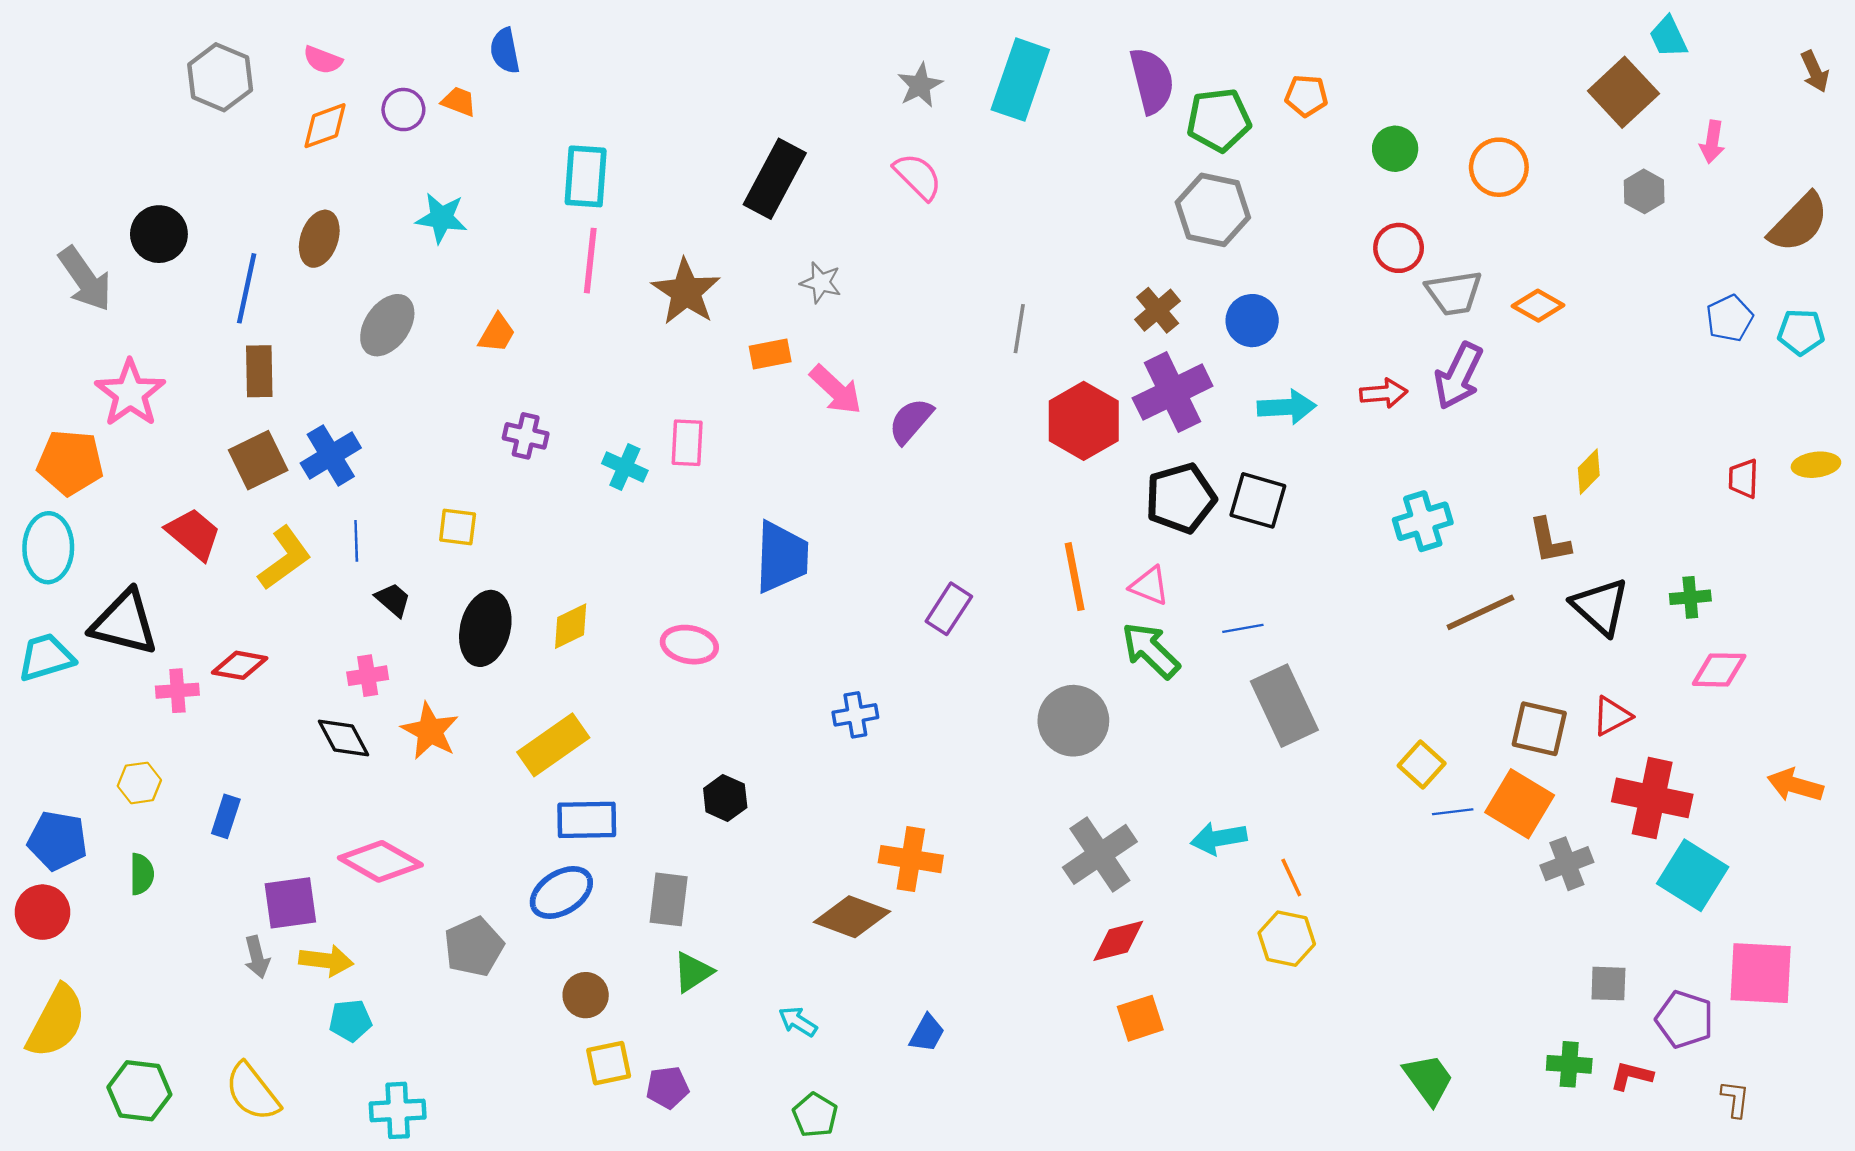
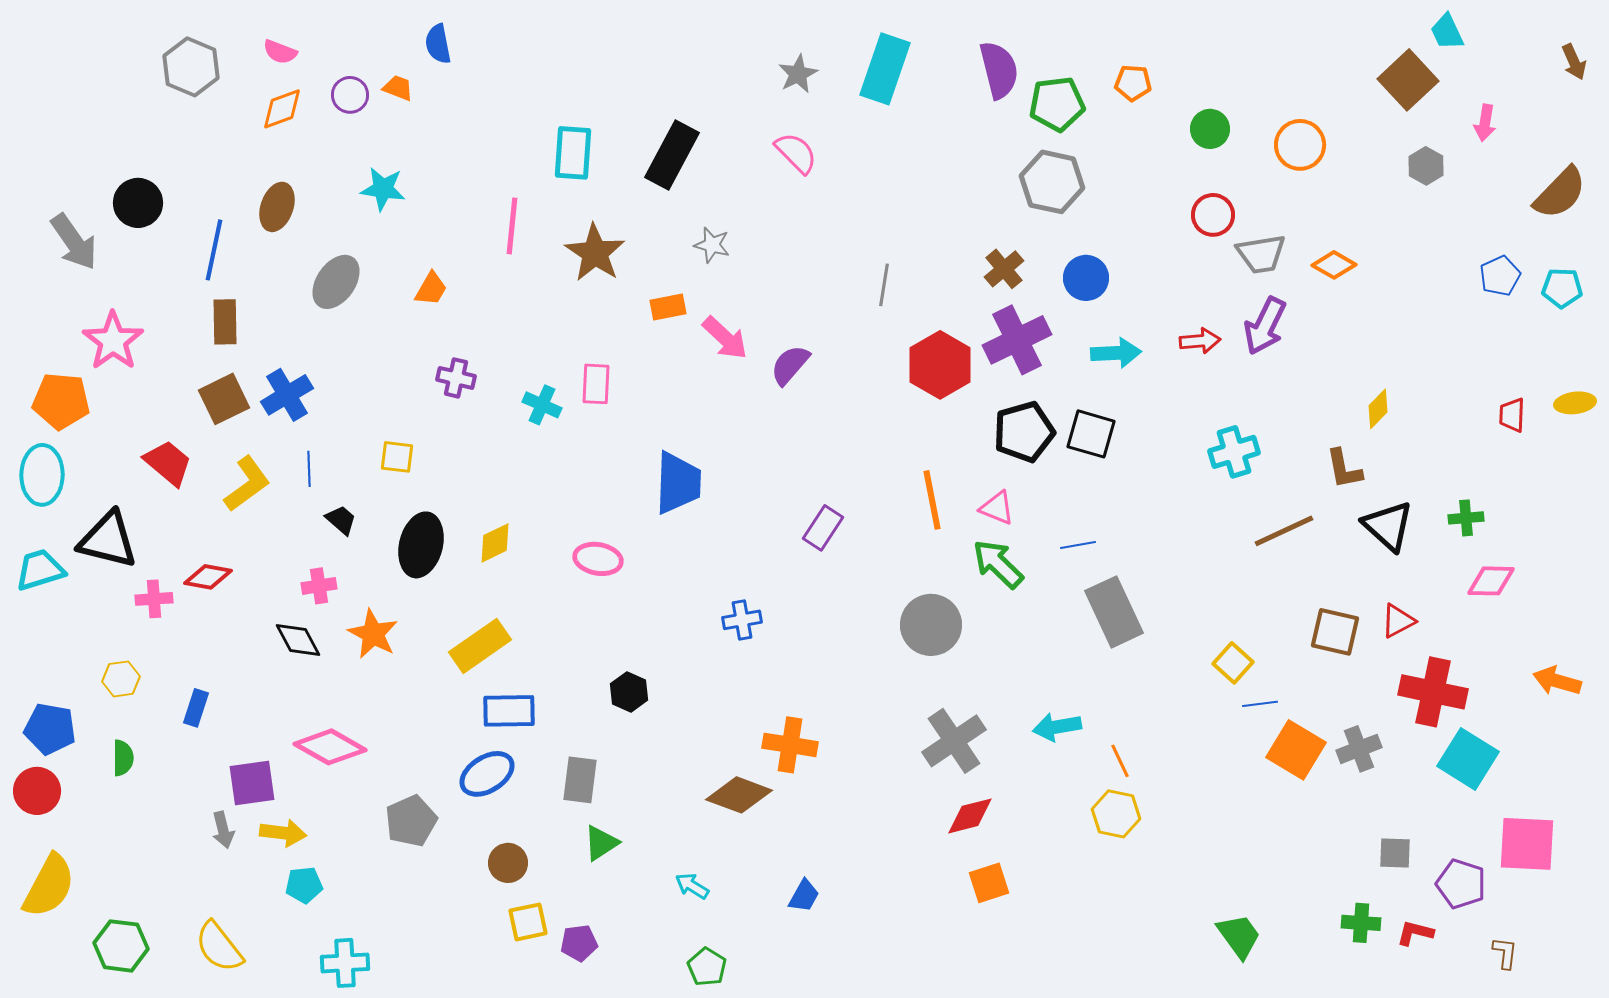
cyan rectangle: (586, 176) -> (573, 153), moved
orange square: (1520, 804) -> (1296, 750), moved

